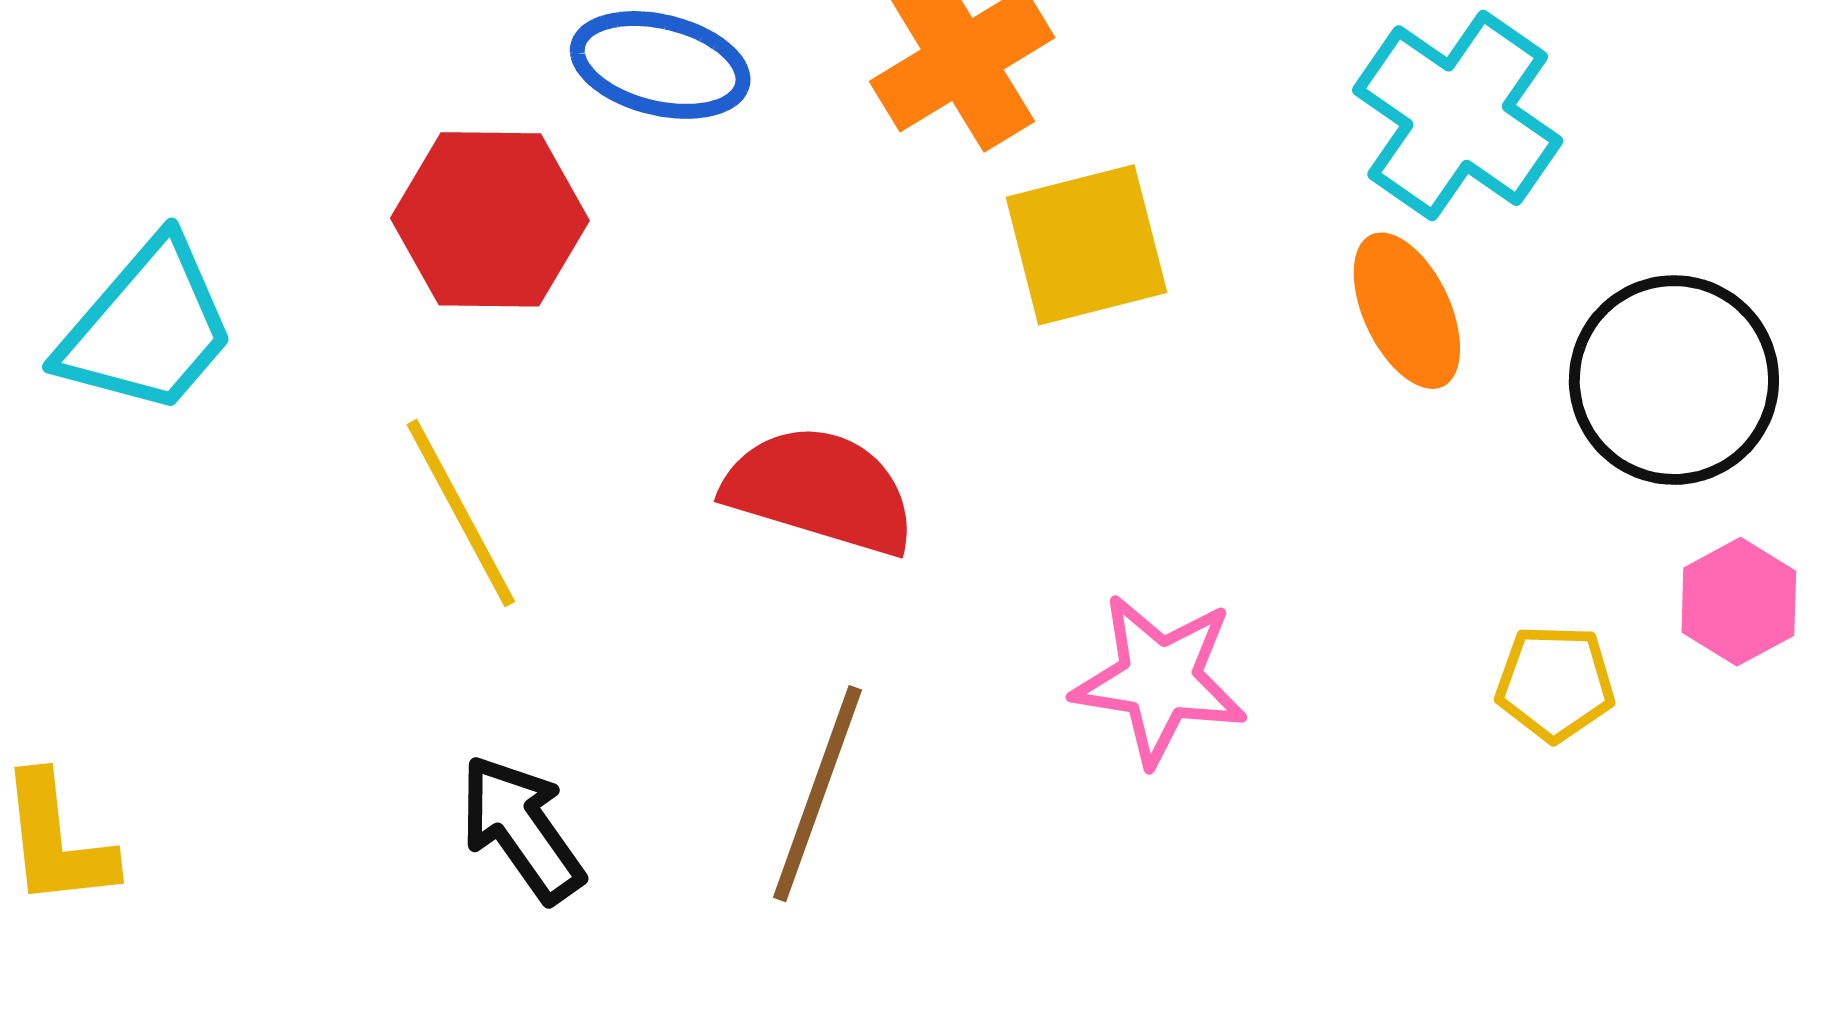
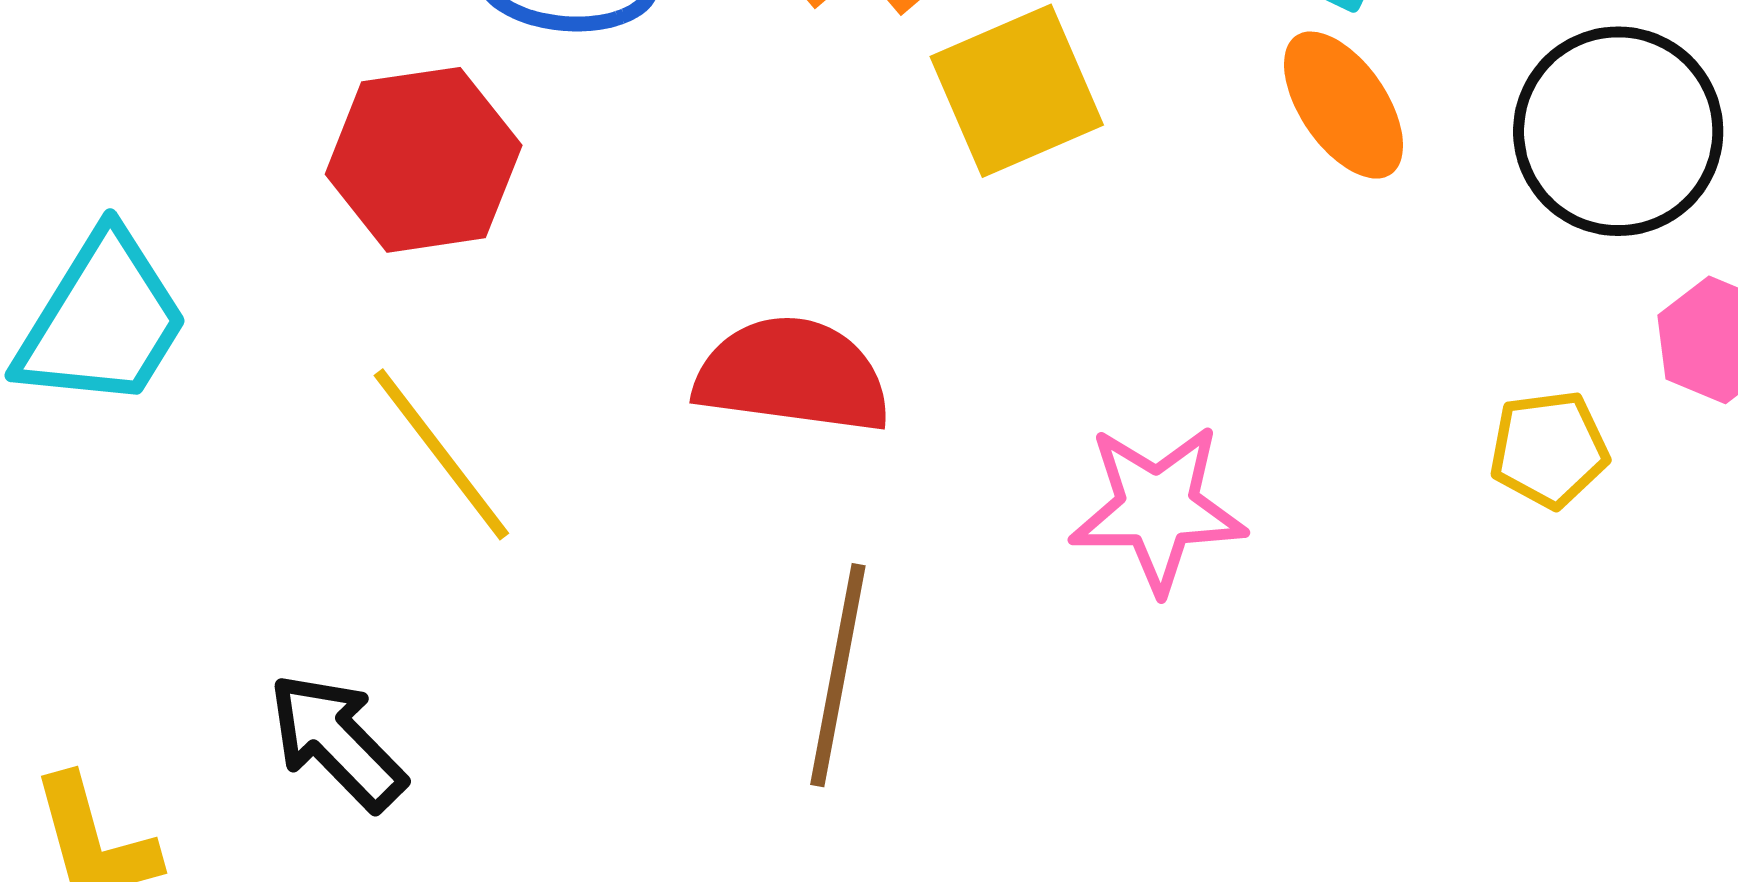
black arrow: (522, 829) -> (337, 742), moved

